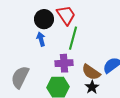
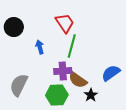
black circle: (44, 19) -> (14, 27), moved
brown semicircle: (91, 72) -> (78, 80), moved

